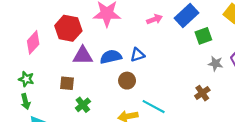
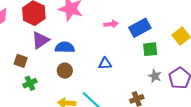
blue triangle: (137, 55) -> (105, 64), moved
purple triangle: (83, 56) -> (40, 40), turned -48
brown circle: (127, 81) -> (65, 71), moved

